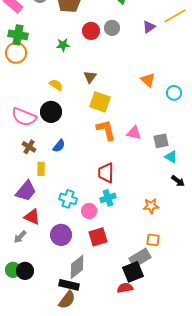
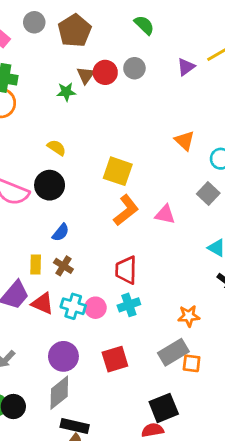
brown triangle: (90, 77) -> (86, 75), moved
orange L-shape: (106, 130) -> (126, 210), turned 65
gray square: (161, 141) -> (208, 194), moved, turned -35
brown cross: (29, 147) -> (63, 266), moved
pink circle: (89, 211) -> (95, 308), moved
red triangle: (32, 217) -> (43, 303), moved
gray rectangle: (140, 258) -> (173, 352), moved
gray diamond: (77, 267) -> (59, 393), moved

